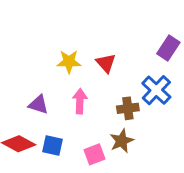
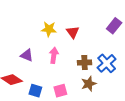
blue cross: (156, 90) -> (107, 63), moved
brown star: (122, 141) -> (89, 84), moved
blue square: (53, 145) -> (35, 91), moved

